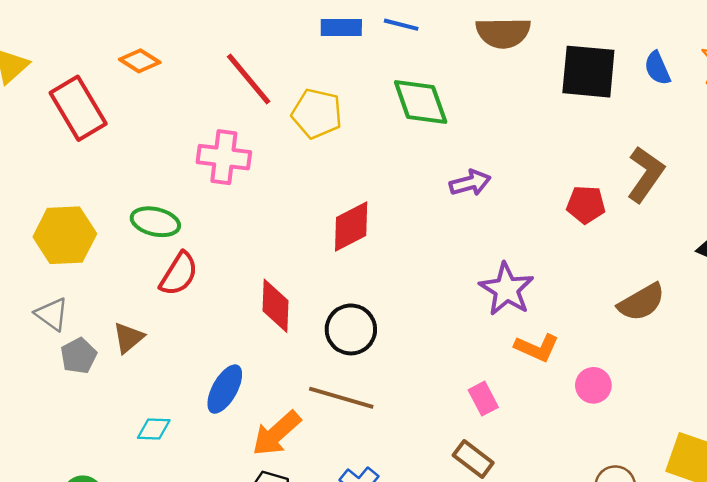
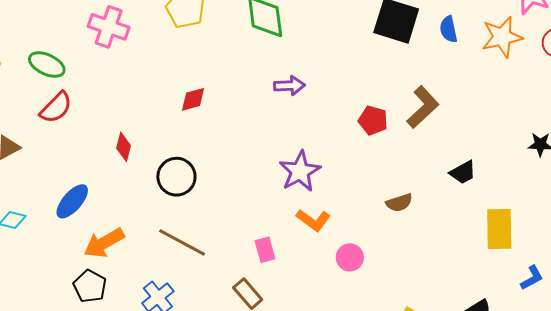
red diamond: (351, 226) -> (193, 99), size x0.7
brown semicircle: (641, 302) -> (399, 203), size x0.7
red diamond: (275, 306) -> (124, 147), size x0.7
brown line: (341, 398) -> (182, 242), moved

